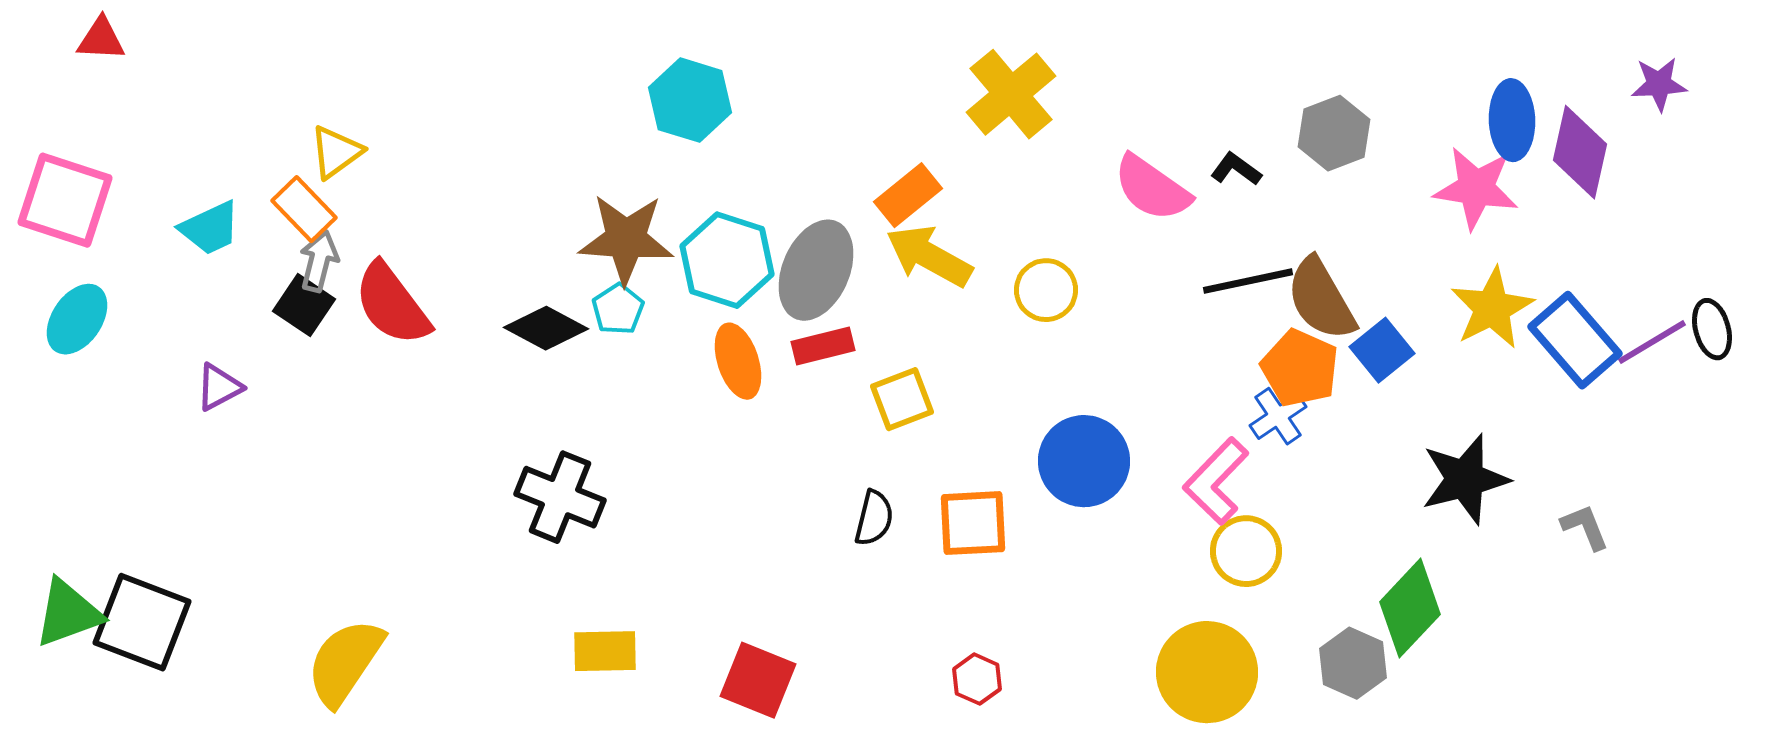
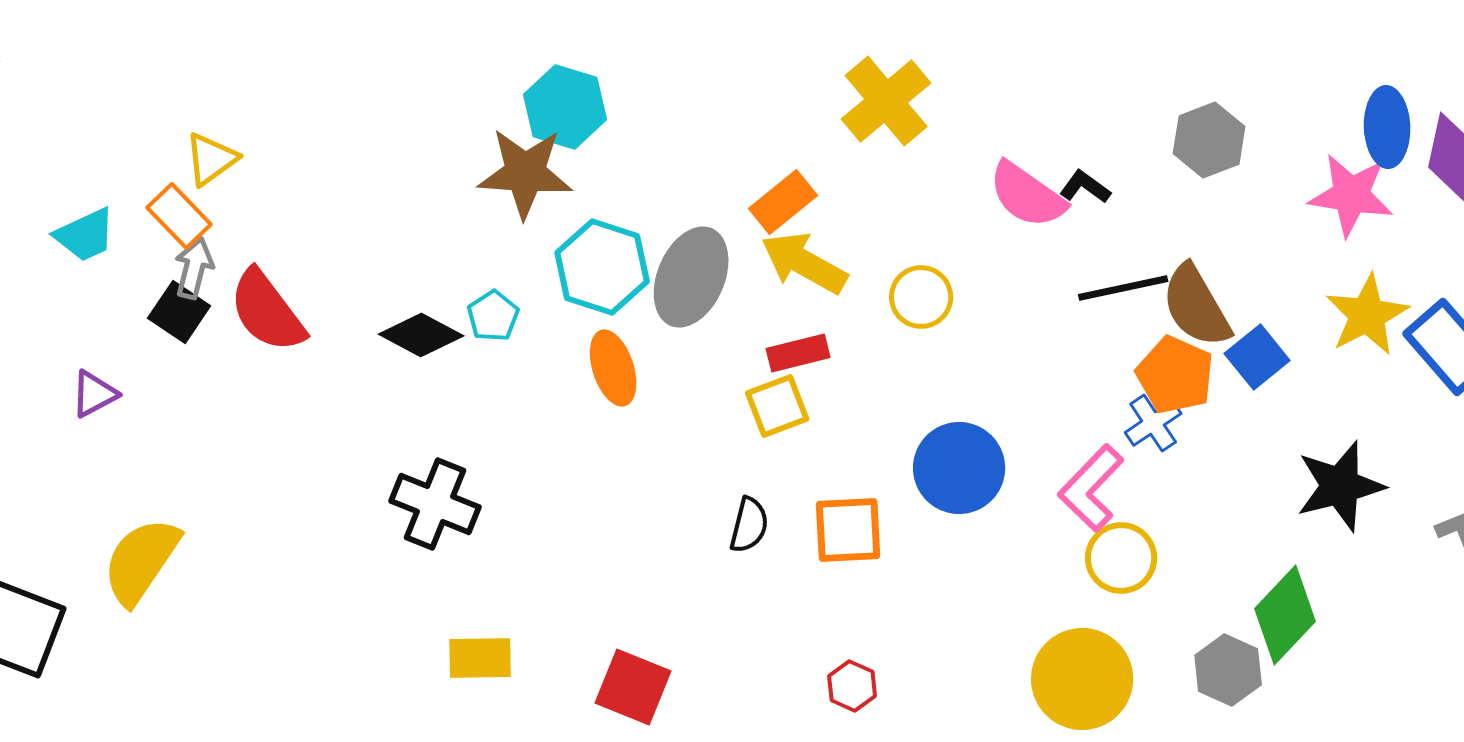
black L-shape: (1236, 169) -> (1085, 187), moved
brown star: (626, 239) -> (525, 173), moved
red rectangle: (823, 346) -> (798, 353), moved
yellow semicircle: (345, 662) -> (141, 561), moved

